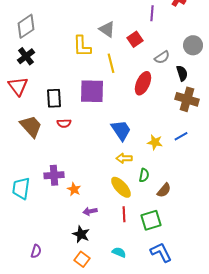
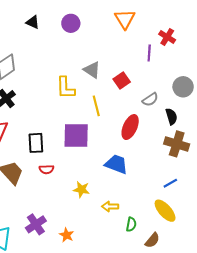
purple line: (152, 13) -> (149, 53), moved
blue trapezoid: (121, 130) -> (116, 164), moved, turned -35
yellow star: (155, 142) -> (81, 189), moved
purple cross: (54, 175) -> (36, 224), turned -30
yellow ellipse: (121, 187) -> (165, 211), moved
orange star: (74, 189) -> (67, 235), moved

